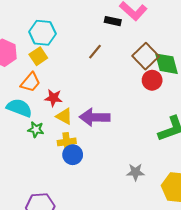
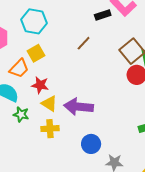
black rectangle: (113, 21) -> (103, 15), turned -35
yellow square: (38, 56) -> (36, 53), moved
blue circle: (73, 155) -> (91, 144), moved

